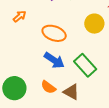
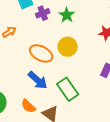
yellow circle: (94, 24) -> (68, 47), moved

